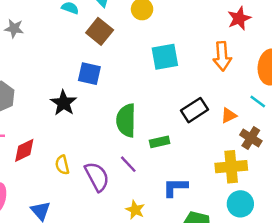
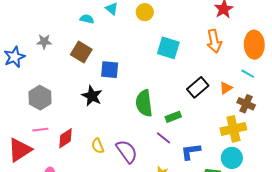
brown square: (100, 31) -> (81, 52), moved
cyan square: (165, 57) -> (168, 48), turned 35
purple line: (128, 164) -> (164, 138), moved
cyan circle: (240, 204) -> (232, 158), moved

